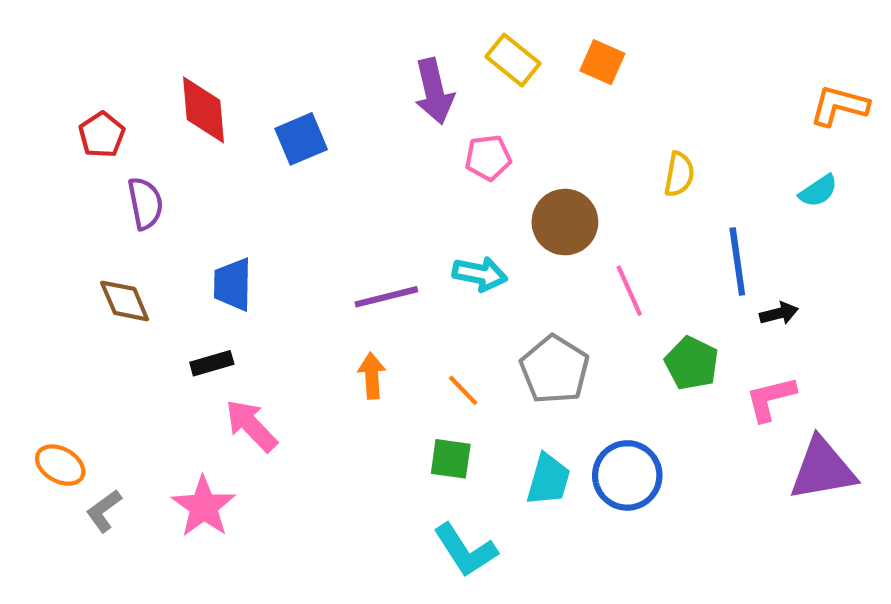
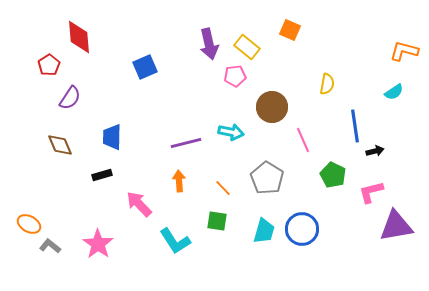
yellow rectangle: (513, 60) -> (247, 47), moved
red diamond: (204, 110) -> (79, 37), moved
purple semicircle: (145, 203) -> (70, 98), turned 45
pink arrow: (251, 426) -> (139, 204), moved
gray L-shape: (104, 511) -> (50, 246), turned 75
cyan L-shape: (465, 550) -> (175, 241), moved

